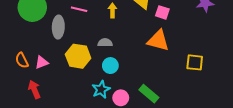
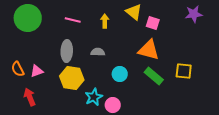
gray ellipse: (58, 27) -> (67, 51), moved
yellow hexagon: (78, 56) -> (72, 78), moved
cyan circle: (110, 66) -> (120, 74), moved
green rectangle: (149, 94) -> (154, 76), moved

